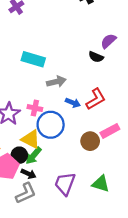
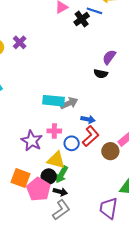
cyan rectangle: (33, 59) -> (53, 101), moved
red L-shape: (96, 99) -> (91, 136), moved
blue circle: (51, 125) -> (72, 143), size x0.6
purple trapezoid: (65, 184) -> (109, 208), moved

